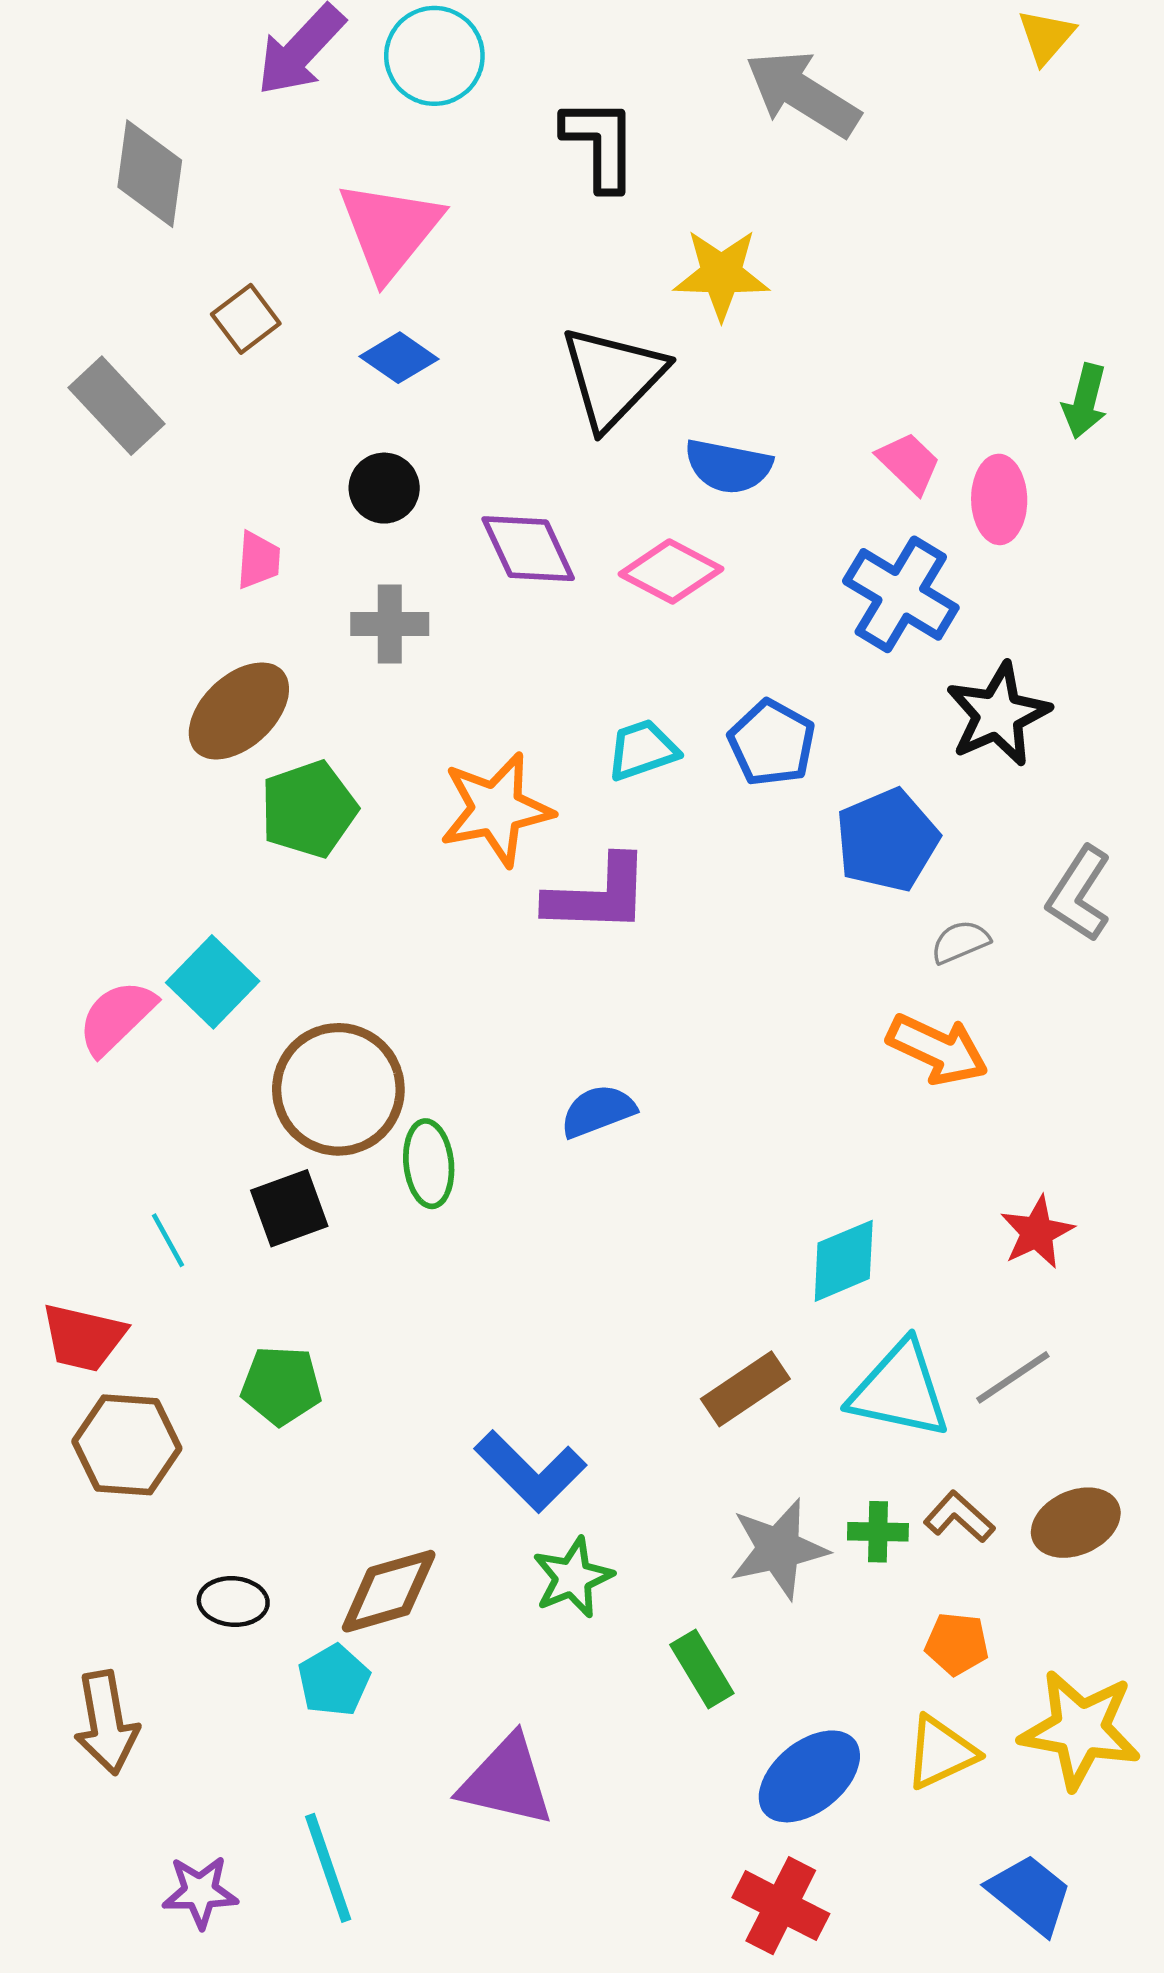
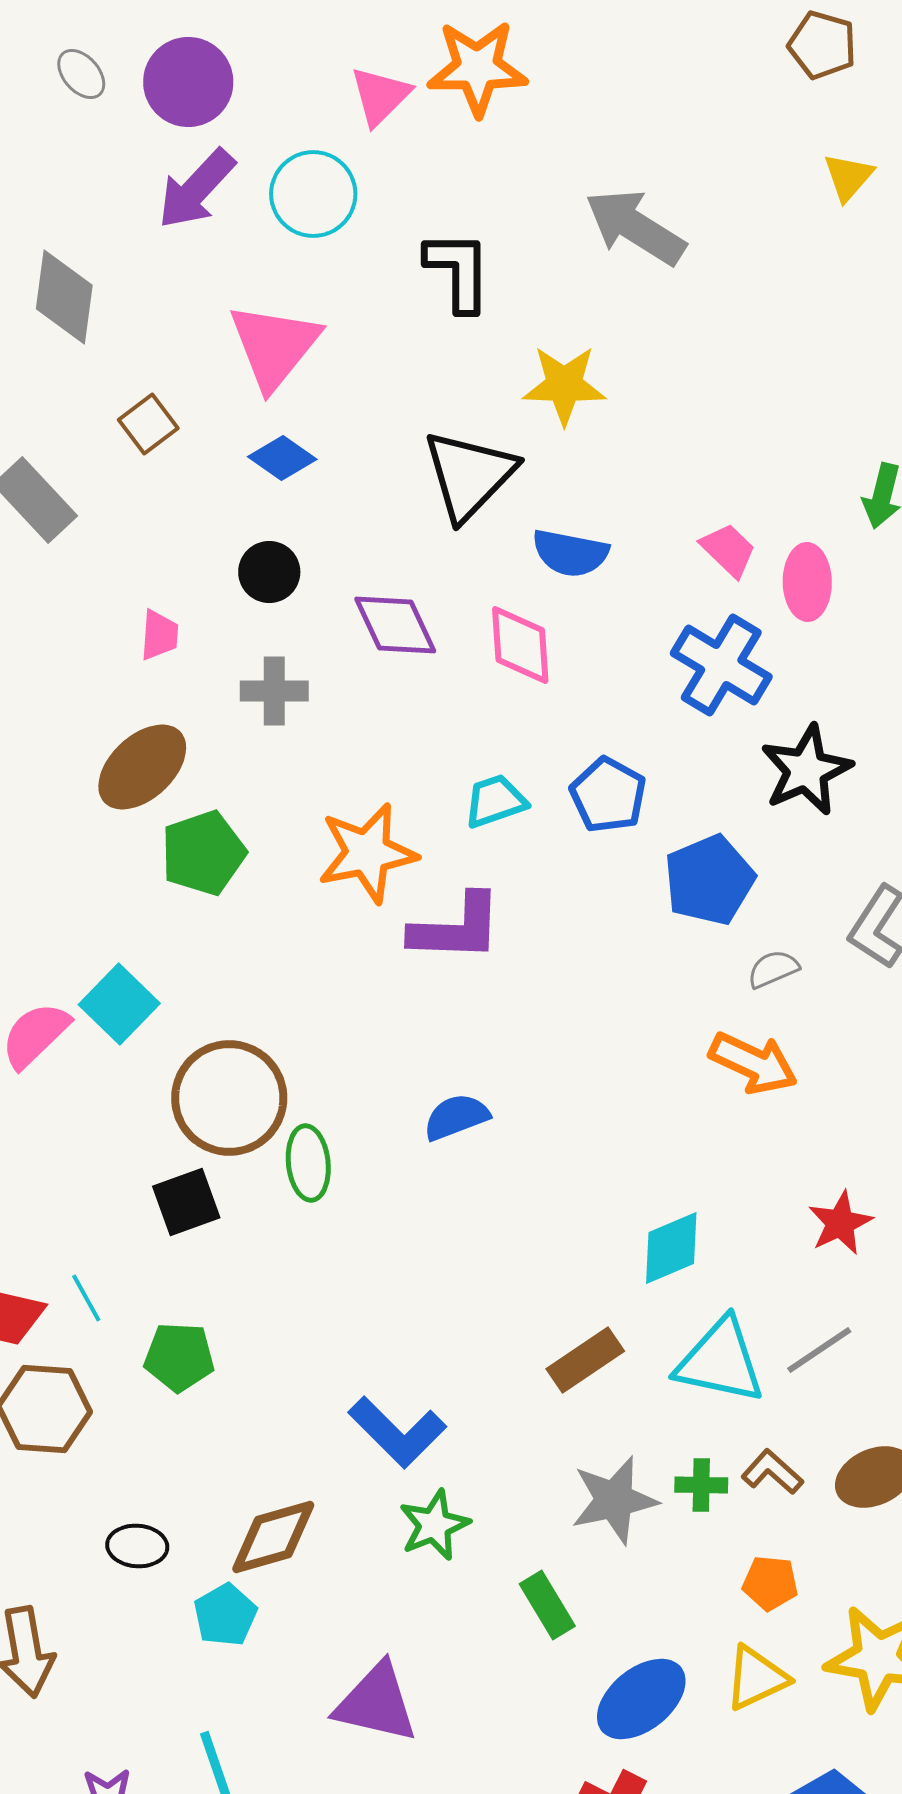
pink diamond: (671, 571) -> (520, 645), turned 58
cyan line: (168, 1240) -> (86, 1298), moved

